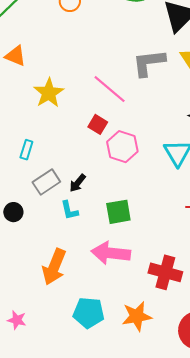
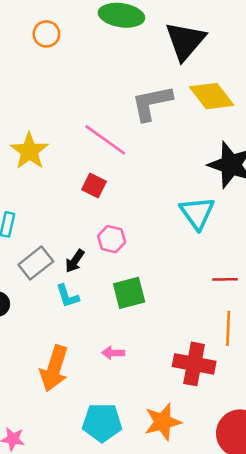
pink hexagon: (122, 147) -> (112, 239), moved, size x0.7
pink arrow: (111, 253) -> (113, 353), moved, size x0.5

